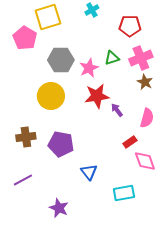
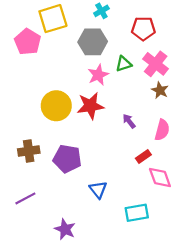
pink cross: (141, 58) -> (156, 64), turned -30
gray hexagon: (61, 60) -> (93, 42), moved
red star: (97, 96) -> (90, 106), moved

